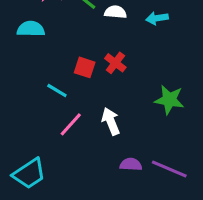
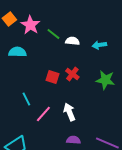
cyan line: (57, 91) -> (26, 99), moved, turned 32
green star: (169, 100) -> (105, 80), moved
purple semicircle: (131, 164) -> (73, 140), moved

